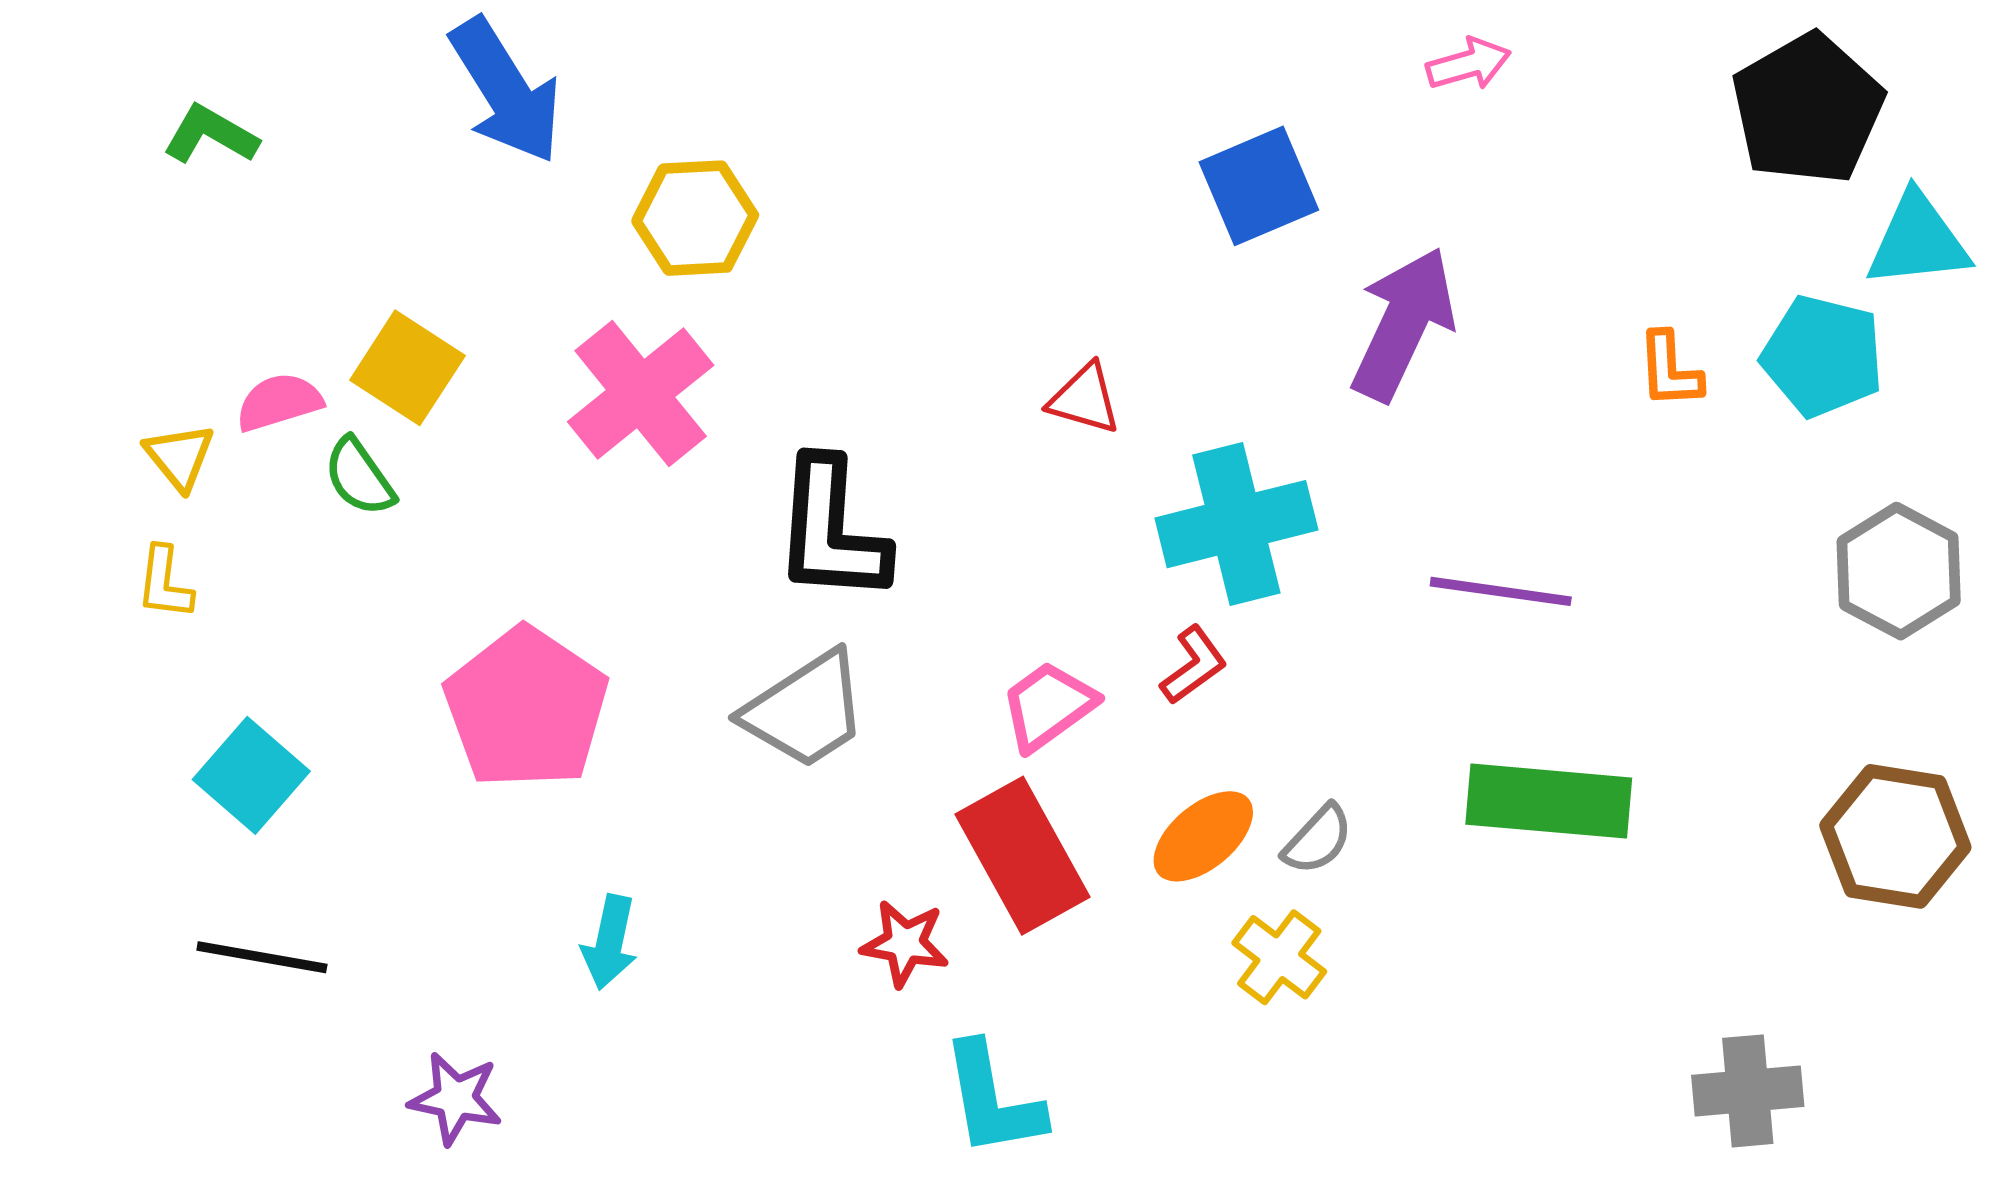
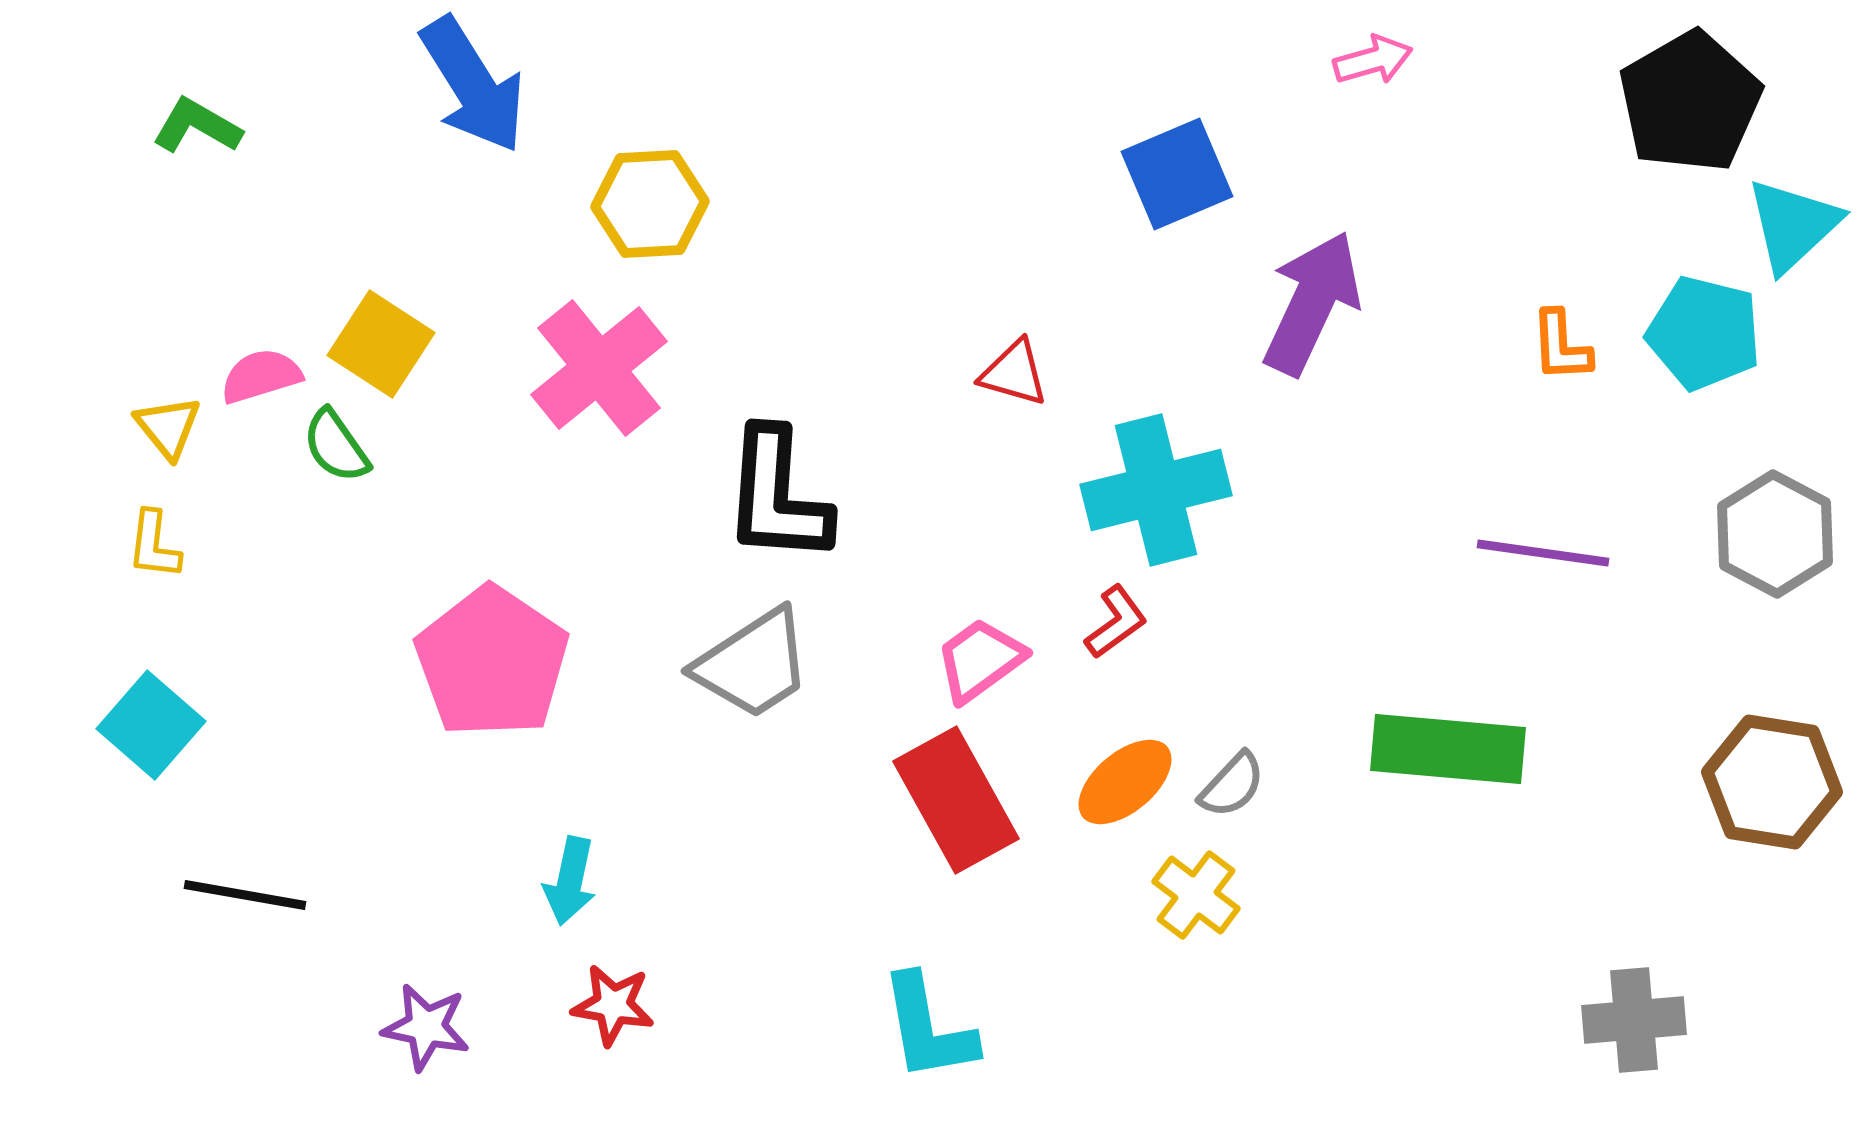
cyan triangle: (1918, 241) -> (1793, 225), turned -37
purple line: (1501, 591) -> (1543, 553), moved
cyan square: (251, 775) -> (151, 725), moved
red star: (905, 943) -> (613, 1005), moved

